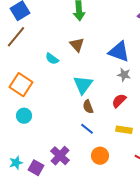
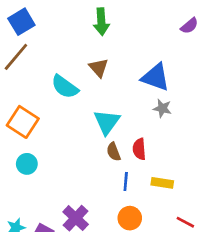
cyan semicircle: (52, 59) -> (65, 87), size x1.5
red semicircle: (119, 101) -> (139, 149), moved, turned -49
blue line: (87, 129) -> (126, 182), moved, turned 56

